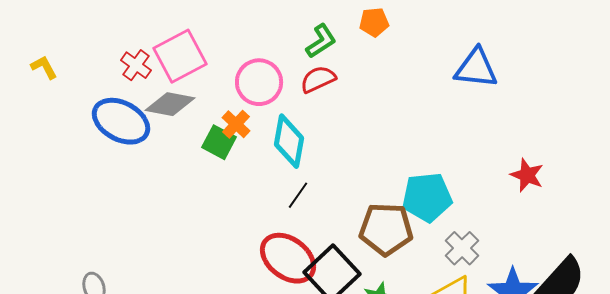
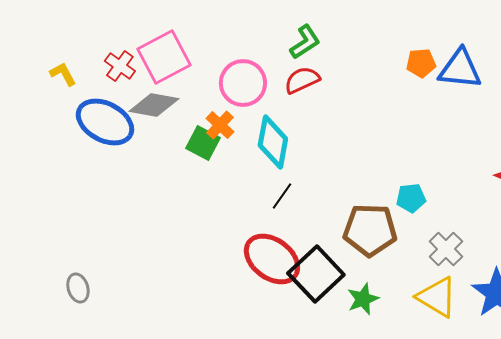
orange pentagon: (374, 22) -> (421, 63), moved
yellow L-shape: (44, 67) -> (63, 74), moved
cyan pentagon: (427, 197) -> (411, 198), size x0.6

